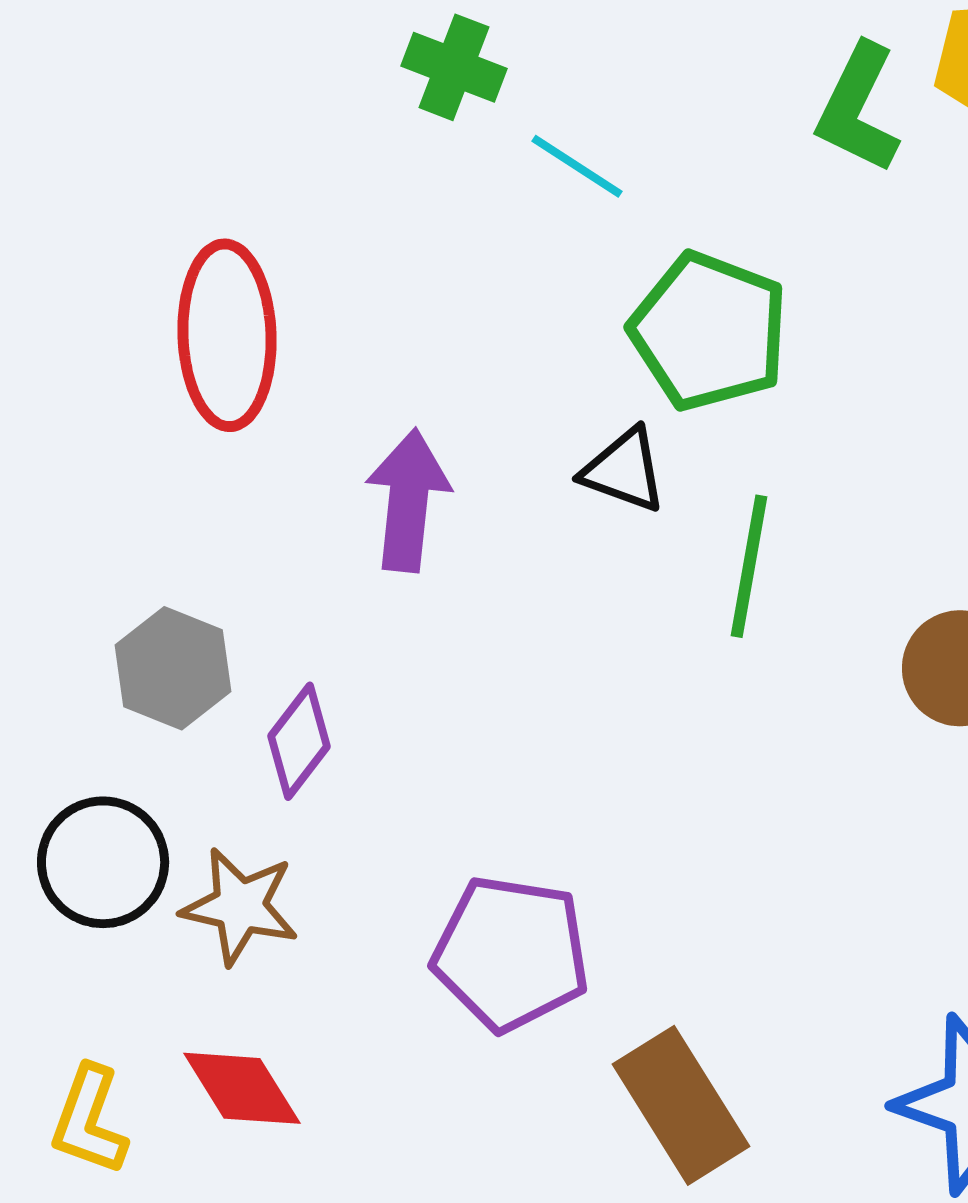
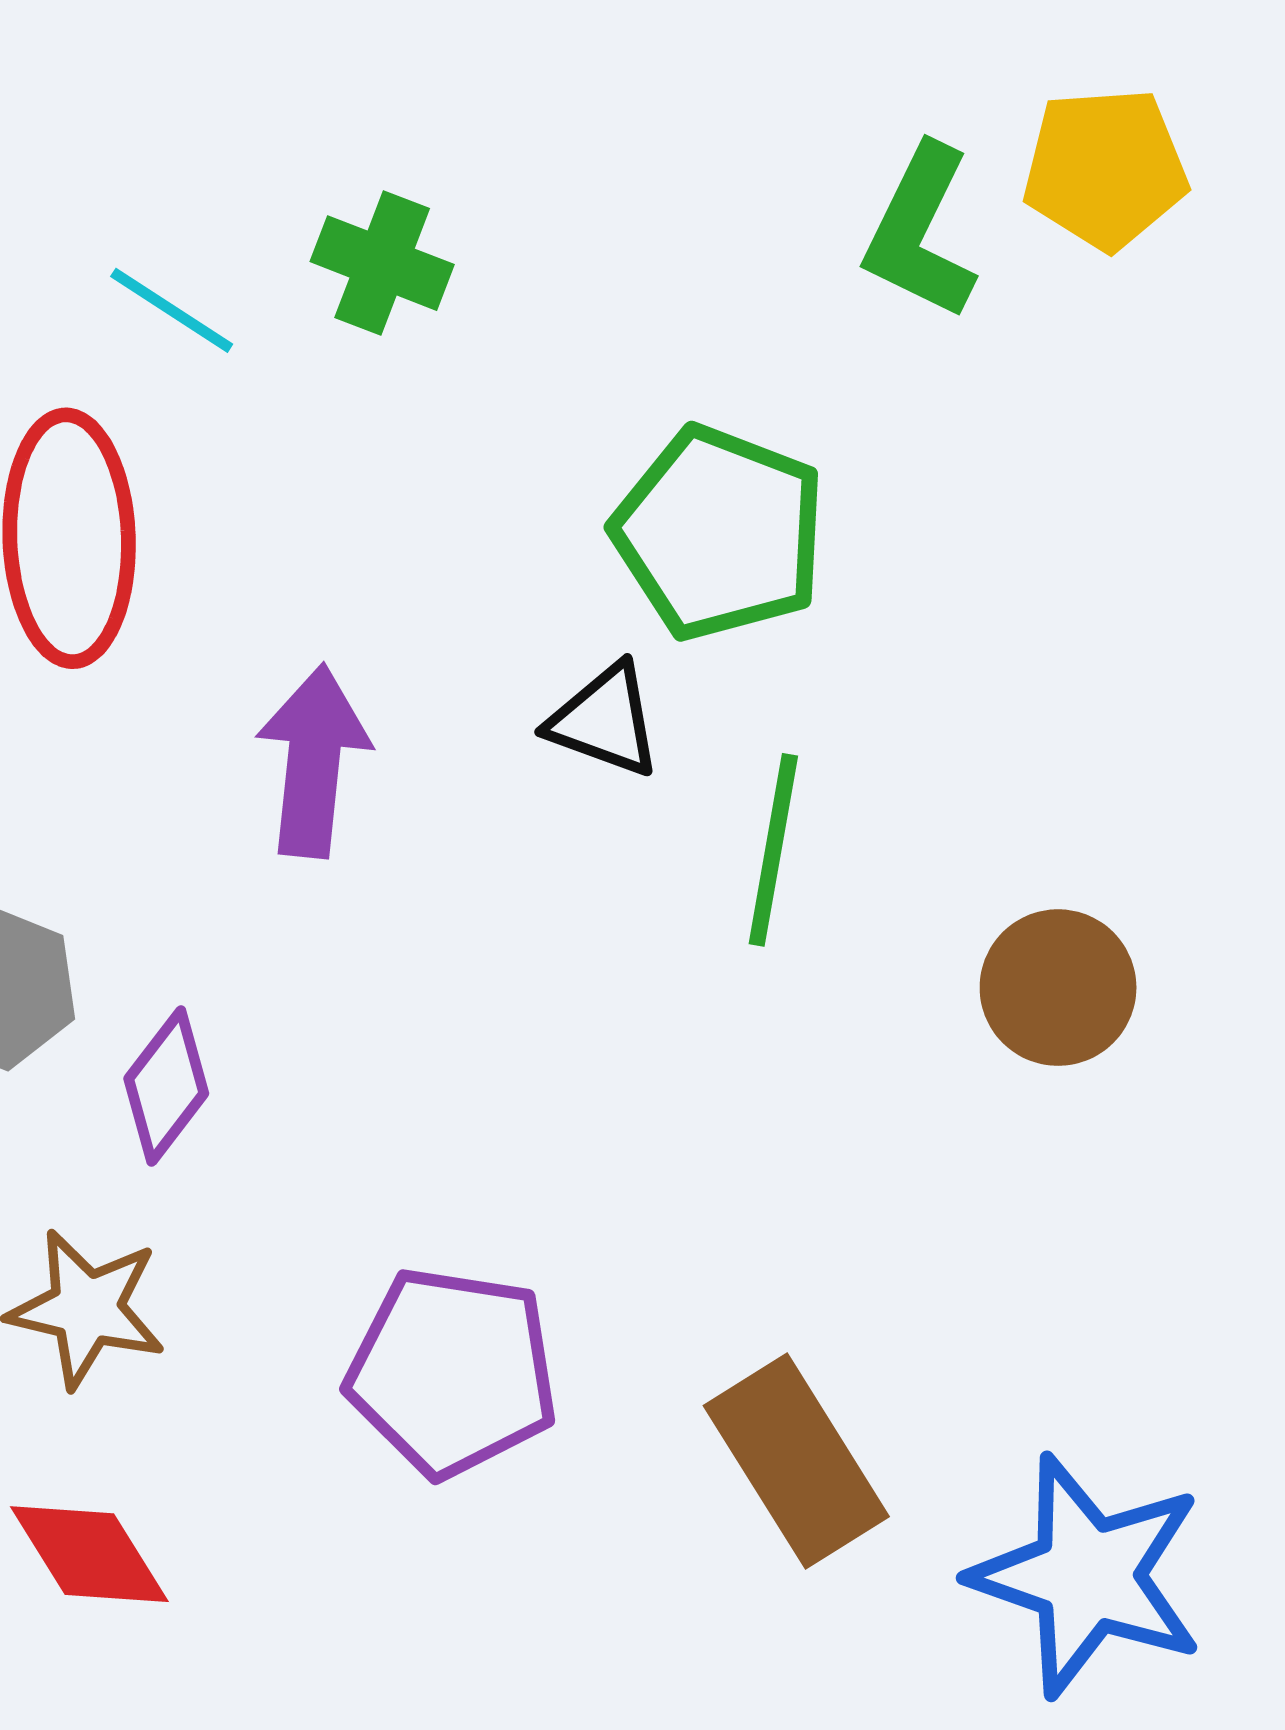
green cross: (454, 67) -> (382, 263), moved
cyan line: (577, 166) -> (172, 310), moved
brown rectangle: (681, 1105) -> (796, 1461), moved

